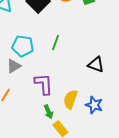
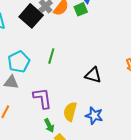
cyan pentagon: (23, 46) -> (19, 62), turned -30
gray triangle: (14, 66) -> (11, 82), turned 42

